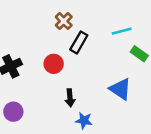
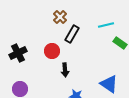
blue triangle: (120, 89) -> (109, 84), moved
black arrow: (70, 98) -> (65, 70), moved

